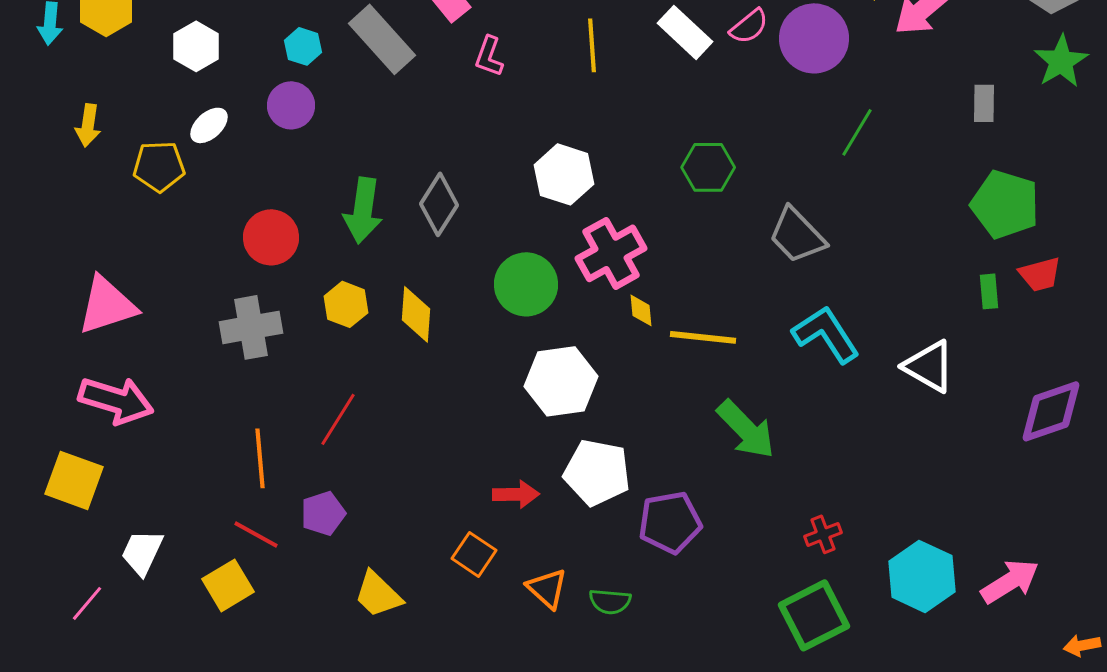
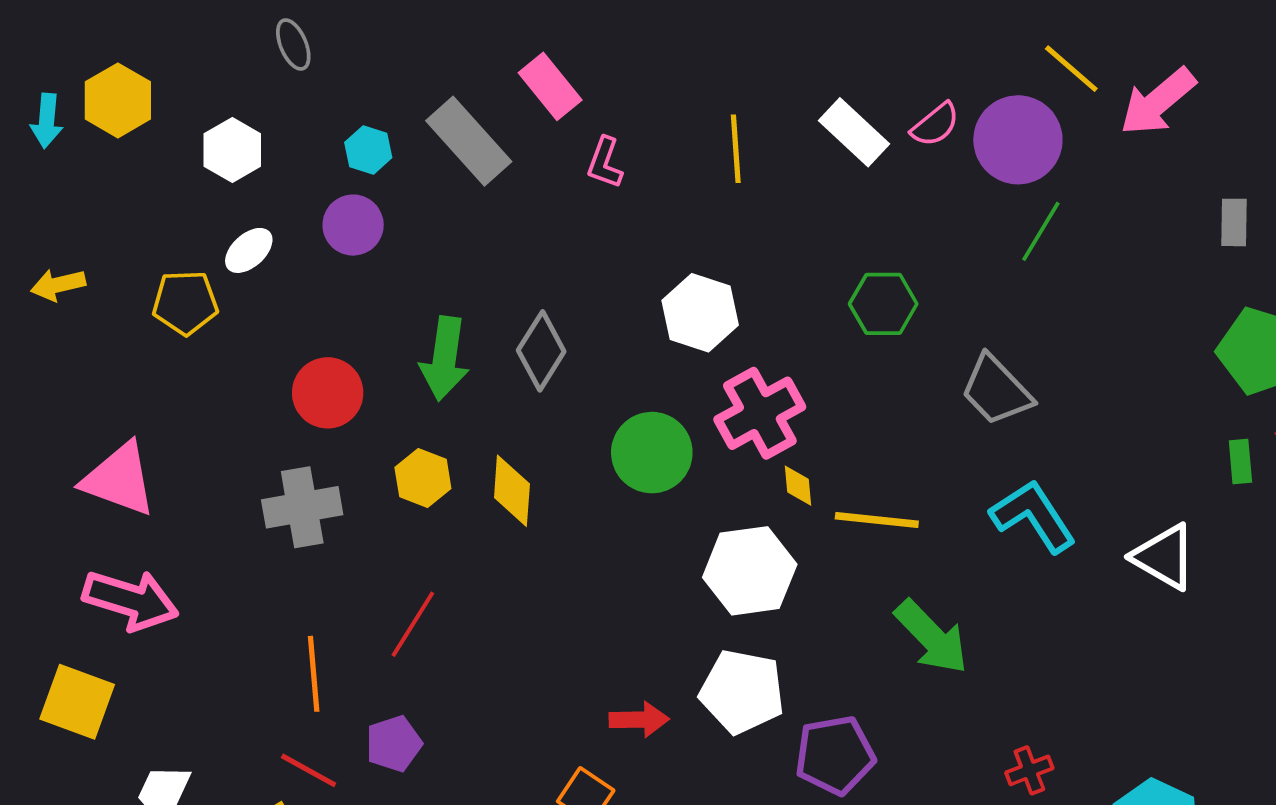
yellow arrow: (88, 125) -> (58, 285), moved, turned 69
green line: (857, 132) -> (1041, 231), moved
pink triangle: (107, 305) -> (119, 479), turned 38
white hexagon: (561, 381) -> (750, 571), moved

